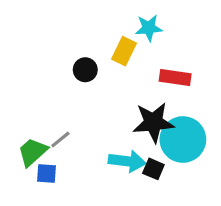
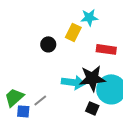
gray line: (60, 139) -> (40, 100), moved
cyan arrow: (127, 161) -> (73, 82), moved

